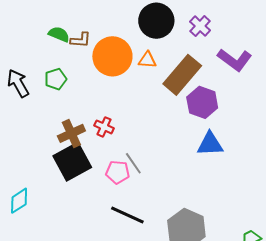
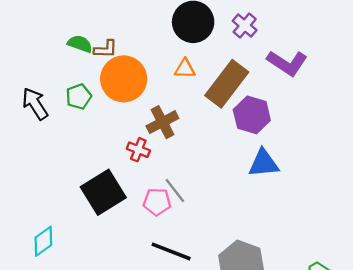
orange circle: (112, 56) -> (124, 79), moved
brown cross: (71, 133) -> (162, 122), moved

